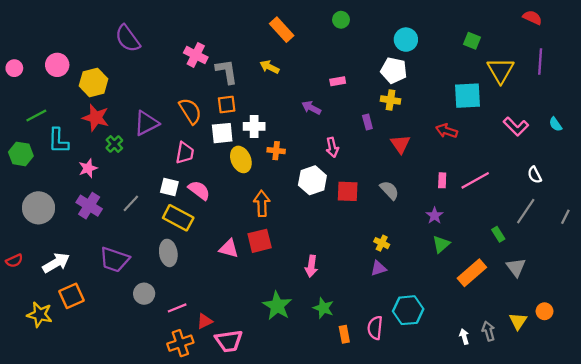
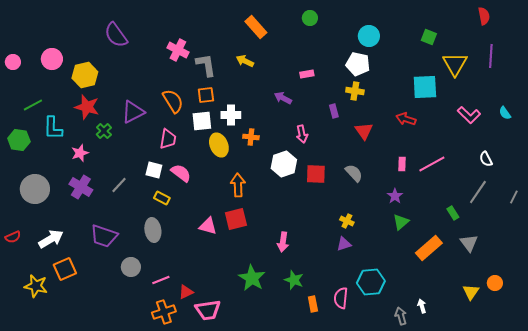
red semicircle: (532, 18) -> (484, 16), turned 54
yellow rectangle: (178, 218) -> (162, 198), size x0.6
gray arrow: (488, 331) -> (401, 316), moved

